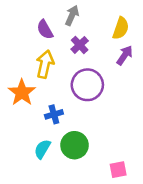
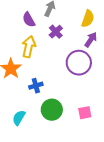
purple circle: (87, 85) -> (79, 63), moved
cyan semicircle: (42, 149) -> (19, 118), moved
pink square: (118, 170) -> (85, 113), moved

